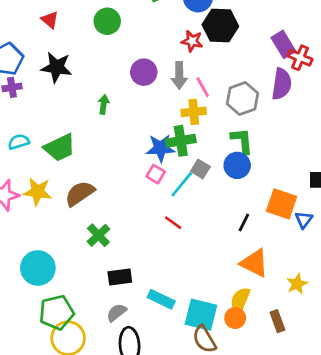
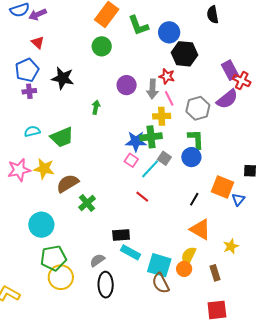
red triangle: (50, 20) -> (38, 42), moved
red star: (192, 41) -> (167, 76), moved
purple semicircle: (282, 84) -> (227, 99), turned 40
brown semicircle: (80, 193) -> (68, 183), moved
black rectangle: (120, 277) -> (121, 235), moved

